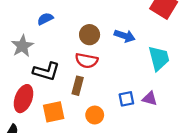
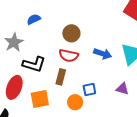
blue arrow: (125, 36) -> (103, 54), moved
blue square: (126, 99) -> (89, 89), moved

